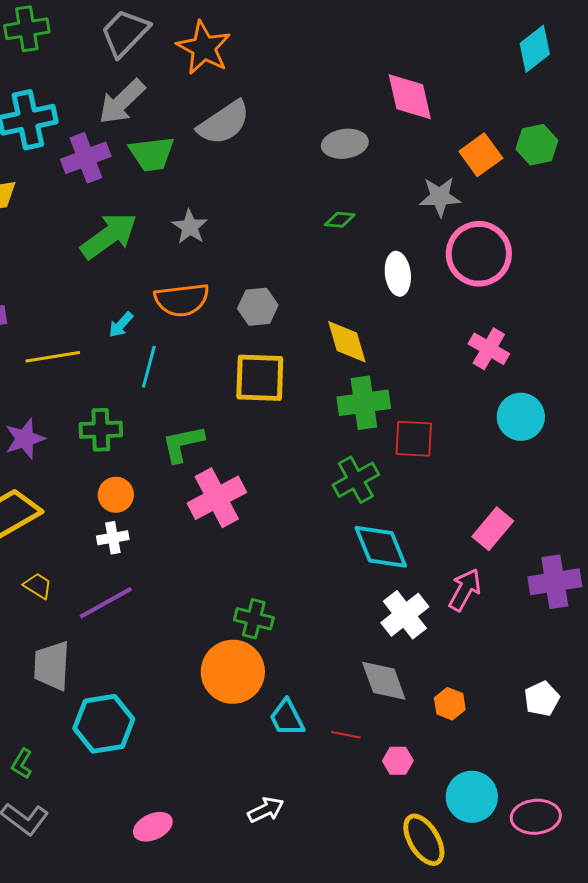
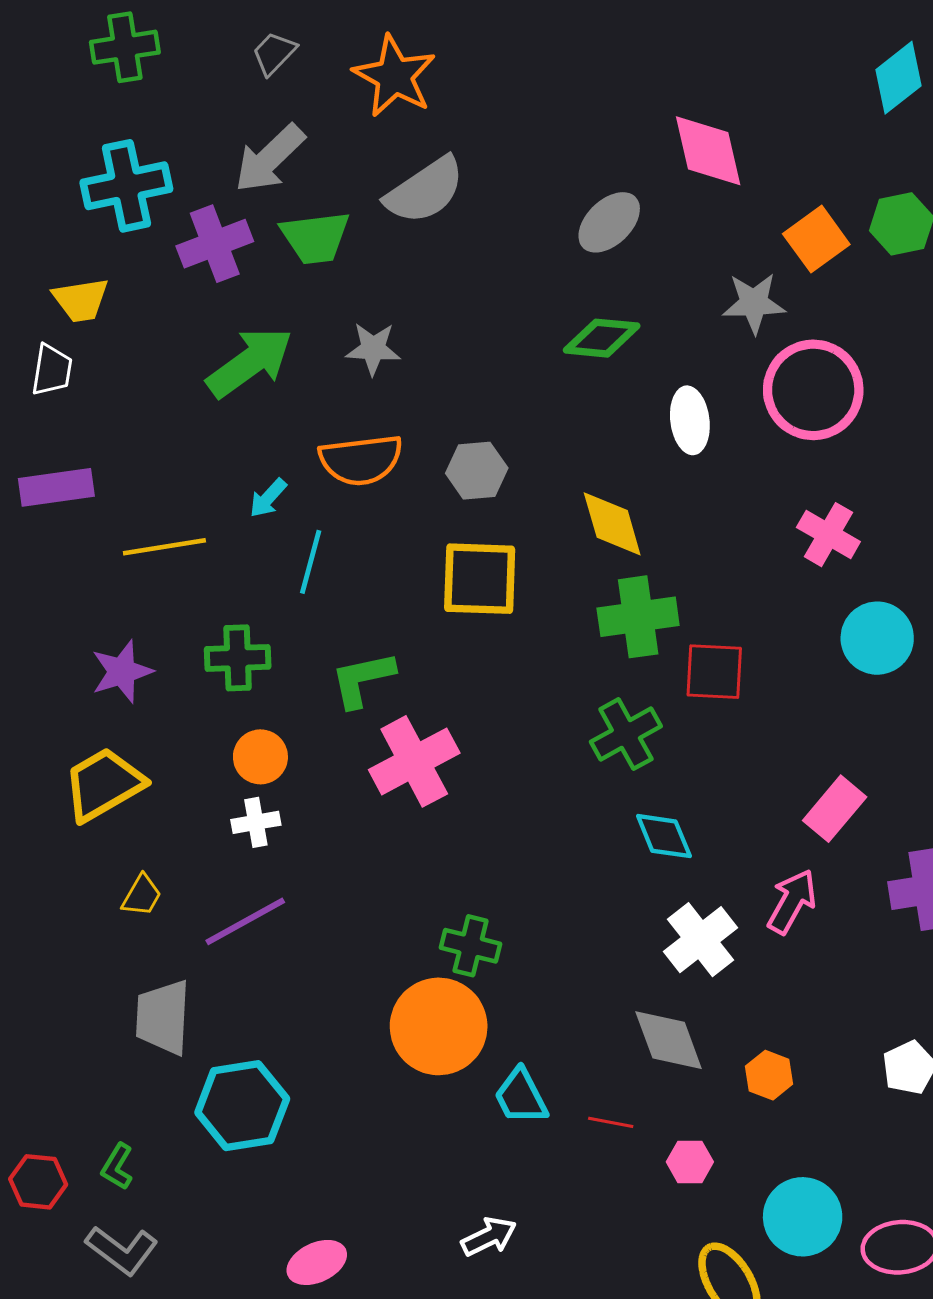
gray trapezoid: (125, 33) -> (274, 53), size x0.6
gray ellipse: (345, 144) -> (609, 222), turned -36
green diamond: (340, 220) -> (602, 338), size x1.6
gray star: (190, 227) -> (373, 349), turned -30
cyan diamond: (381, 547) -> (664, 836), size x0.7
yellow trapezoid: (38, 586) -> (142, 895), turned 88

